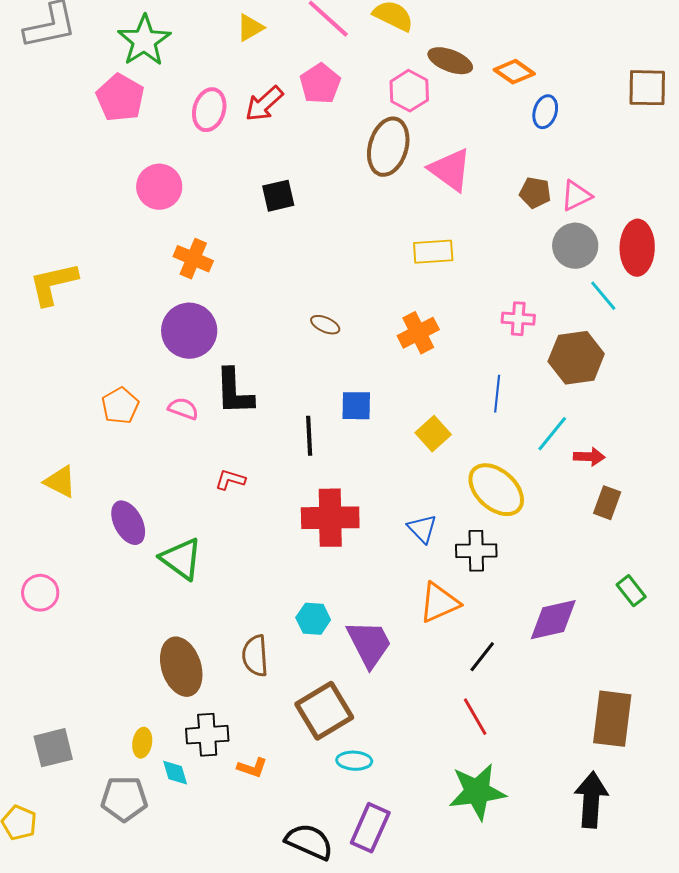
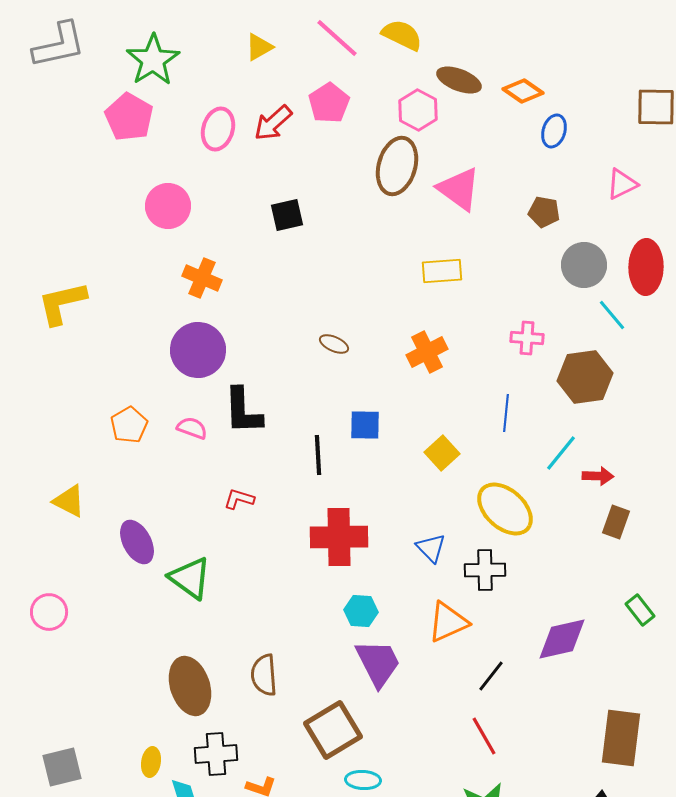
pink triangle: (576, 196) -> (622, 184), moved
cyan hexagon: (313, 619) -> (361, 611), moved

